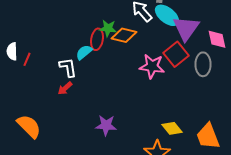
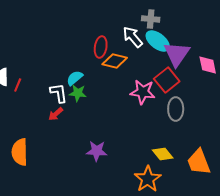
green star: (108, 28) -> (78, 93), moved
red ellipse: (97, 39) -> (101, 47), moved
gray ellipse: (203, 64) -> (176, 109), moved
orange semicircle: (29, 126) -> (20, 152), turned -136

